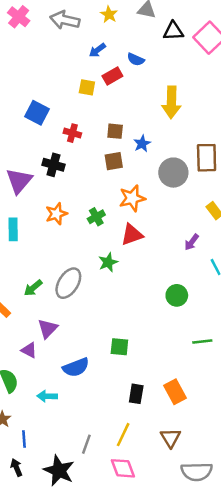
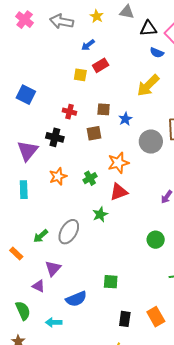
blue semicircle: (136, 59) -> (157, 53), moved
yellow arrow: (171, 102) -> (148, 85), turned 45
blue square: (37, 113) -> (26, 95), moved
brown square: (114, 161) -> (94, 133), moved

